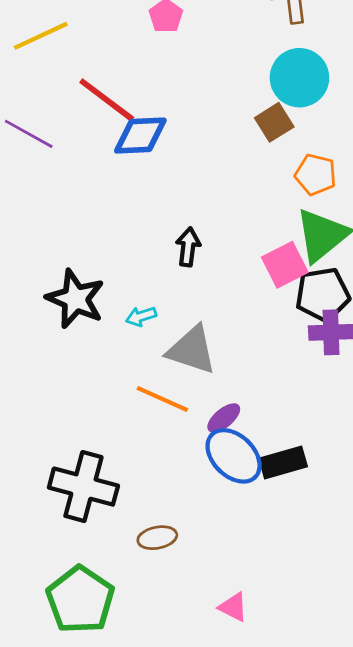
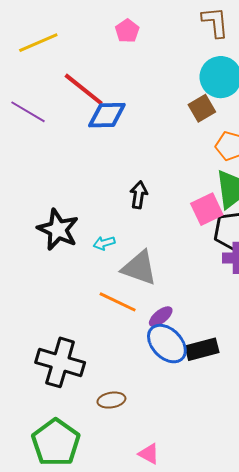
pink triangle: (233, 607) -> (149, 454), moved

